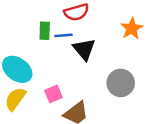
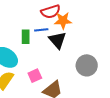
orange star: (132, 28) -> (63, 21), moved, turned 30
green rectangle: (45, 31) -> (26, 37), moved

